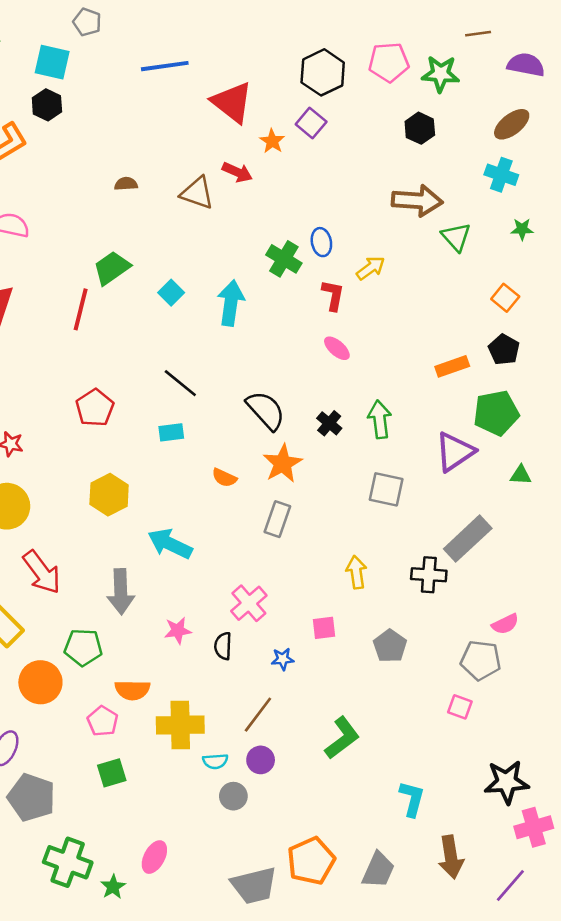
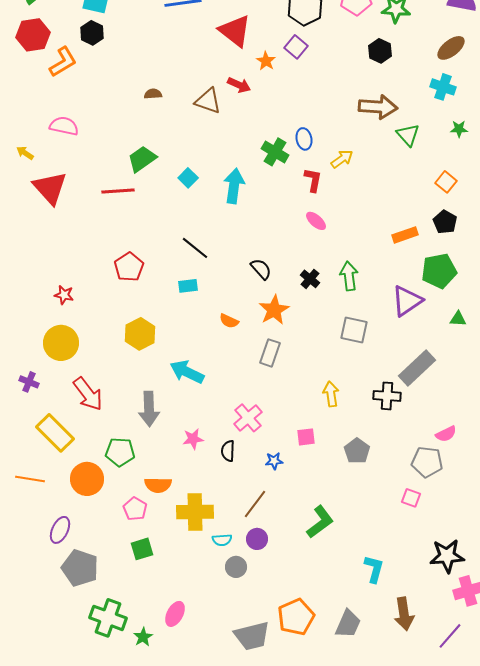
red line: (81, 309) -> (118, 191), turned 72
black semicircle: (266, 410) -> (261, 269), size x0.7

